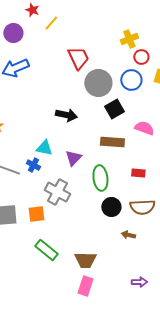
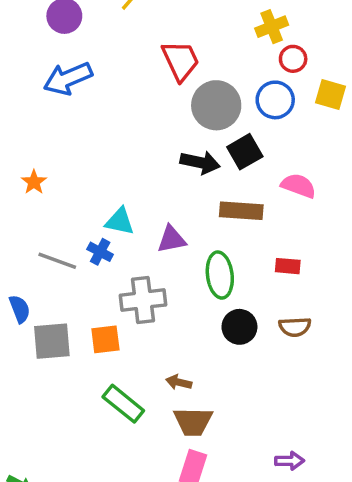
black arrow: (66, 115) -> (200, 162), moved
purple triangle: (73, 158) -> (172, 239), turned 36
gray cross: (57, 192) -> (143, 300), turned -35
brown semicircle: (142, 207) -> (295, 327), size x0.7
brown arrow: (128, 235) -> (179, 382), moved

